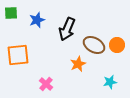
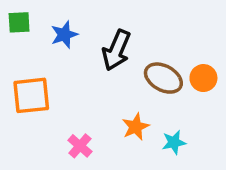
orange star: (78, 64) -> (136, 127), moved
cyan star: (110, 82) -> (174, 142), moved

